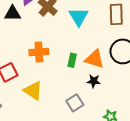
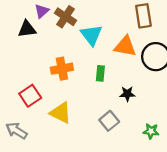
cyan triangle: (79, 17) -> (91, 35), moved
orange triangle: (94, 59) -> (125, 46), moved

